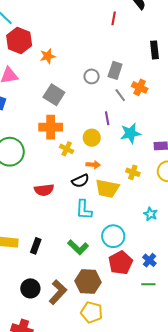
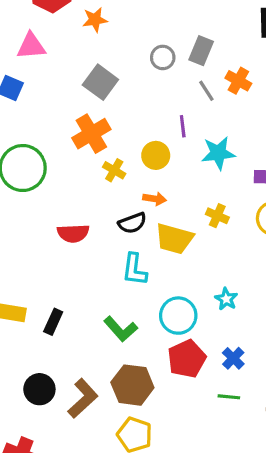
orange cross: (51, 127) -> (91, 134), turned -35
cyan star: (150, 214) -> (226, 299), moved

